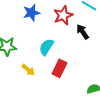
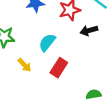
black arrow: (83, 32) -> (89, 30), turned -77

